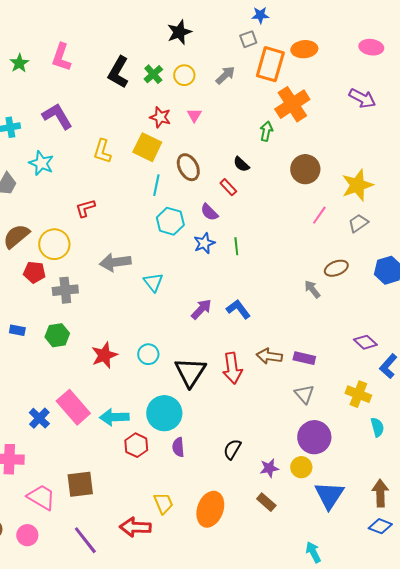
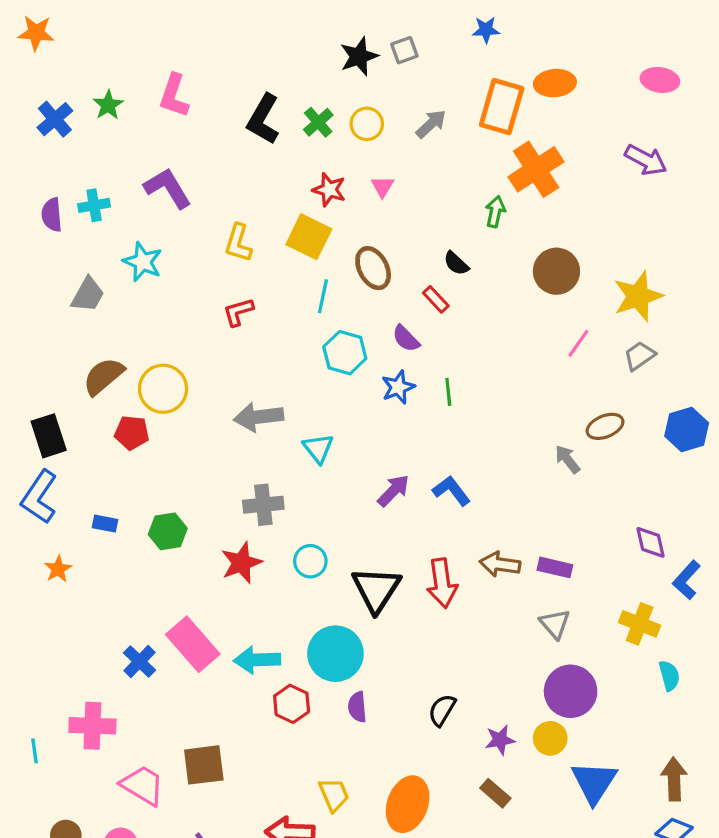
gray square: (248, 39) -> (404, 50), moved
red L-shape: (85, 208) -> (238, 312), moved
gray cross: (65, 290) -> (263, 505), moved
purple diamond: (365, 342) -> (651, 542), turned 35

